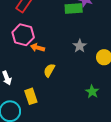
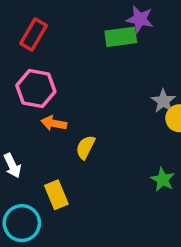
gray star: (80, 46) -> (163, 101), moved
orange arrow: (37, 48) -> (54, 123), moved

